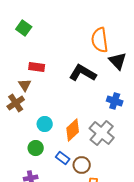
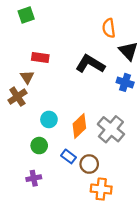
green square: (24, 28) -> (26, 15), turned 35
orange semicircle: (100, 40) -> (109, 28), size x0.7
blue cross: (115, 101) -> (125, 82), moved

